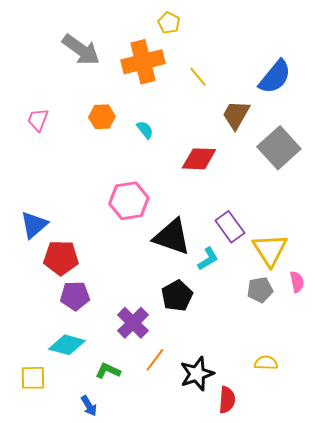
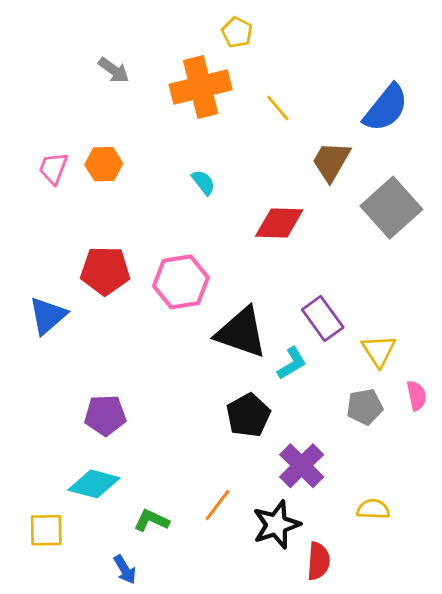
gray arrow: (81, 50) -> (114, 70), size x0.6
orange hexagon: (102, 117) -> (104, 164), moved
yellow triangle: (270, 250) -> (379, 351), size x0.7
red pentagon: (61, 258) -> (105, 271), moved
purple cross: (133, 323) -> (302, 466), moved

